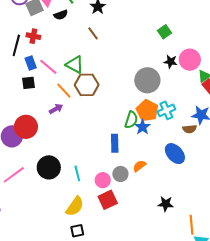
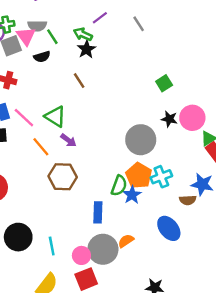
brown hexagon: (87, 85) -> (63, 177), moved
purple arrow: (56, 109) -> (68, 140), moved, turned 64
gray circle: (120, 174) -> (103, 249), size x1.6

